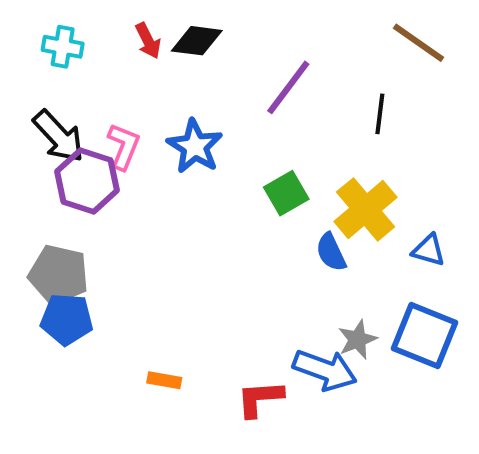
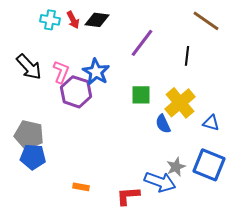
cyan cross: (63, 47) -> (50, 20), moved
purple hexagon: (87, 181) -> (76, 92), moved
green square: (286, 193) -> (141, 95), turned 30

